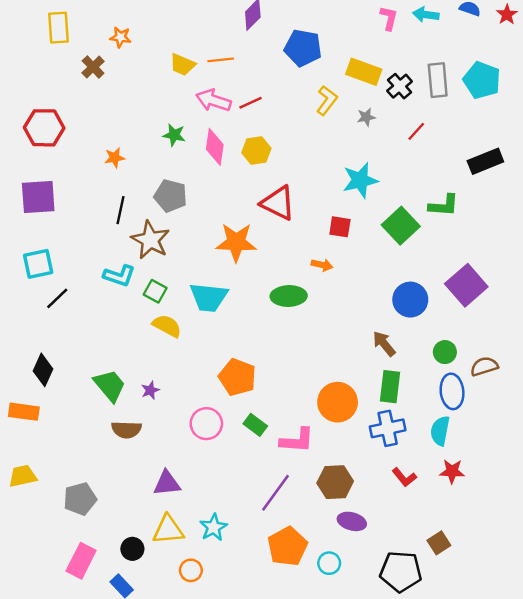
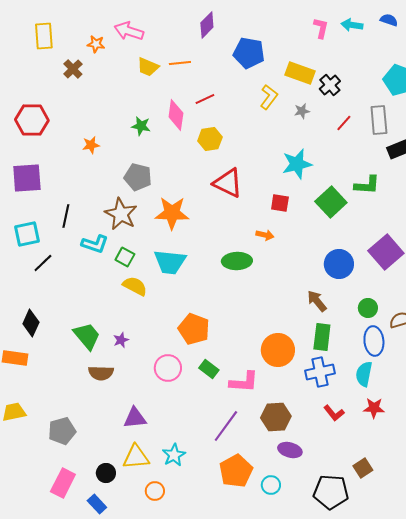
gray rectangle: (438, 80) -> (379, 120), moved
pink arrow: (213, 100) -> (129, 31), moved
pink diamond: (215, 147) -> (176, 115), moved
black line: (120, 210) -> (66, 216), moved
orange star: (236, 242) -> (172, 213), moved

